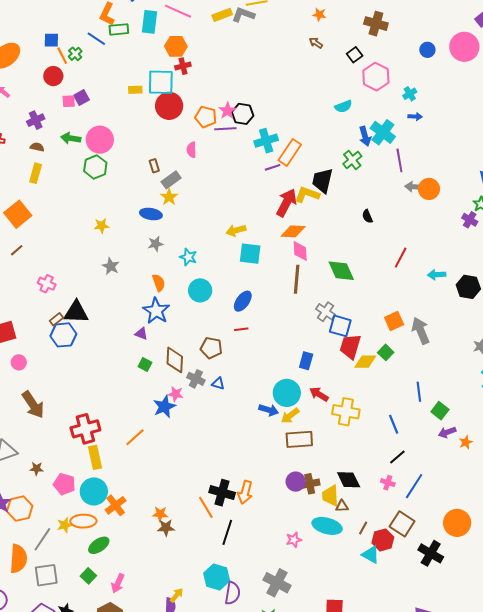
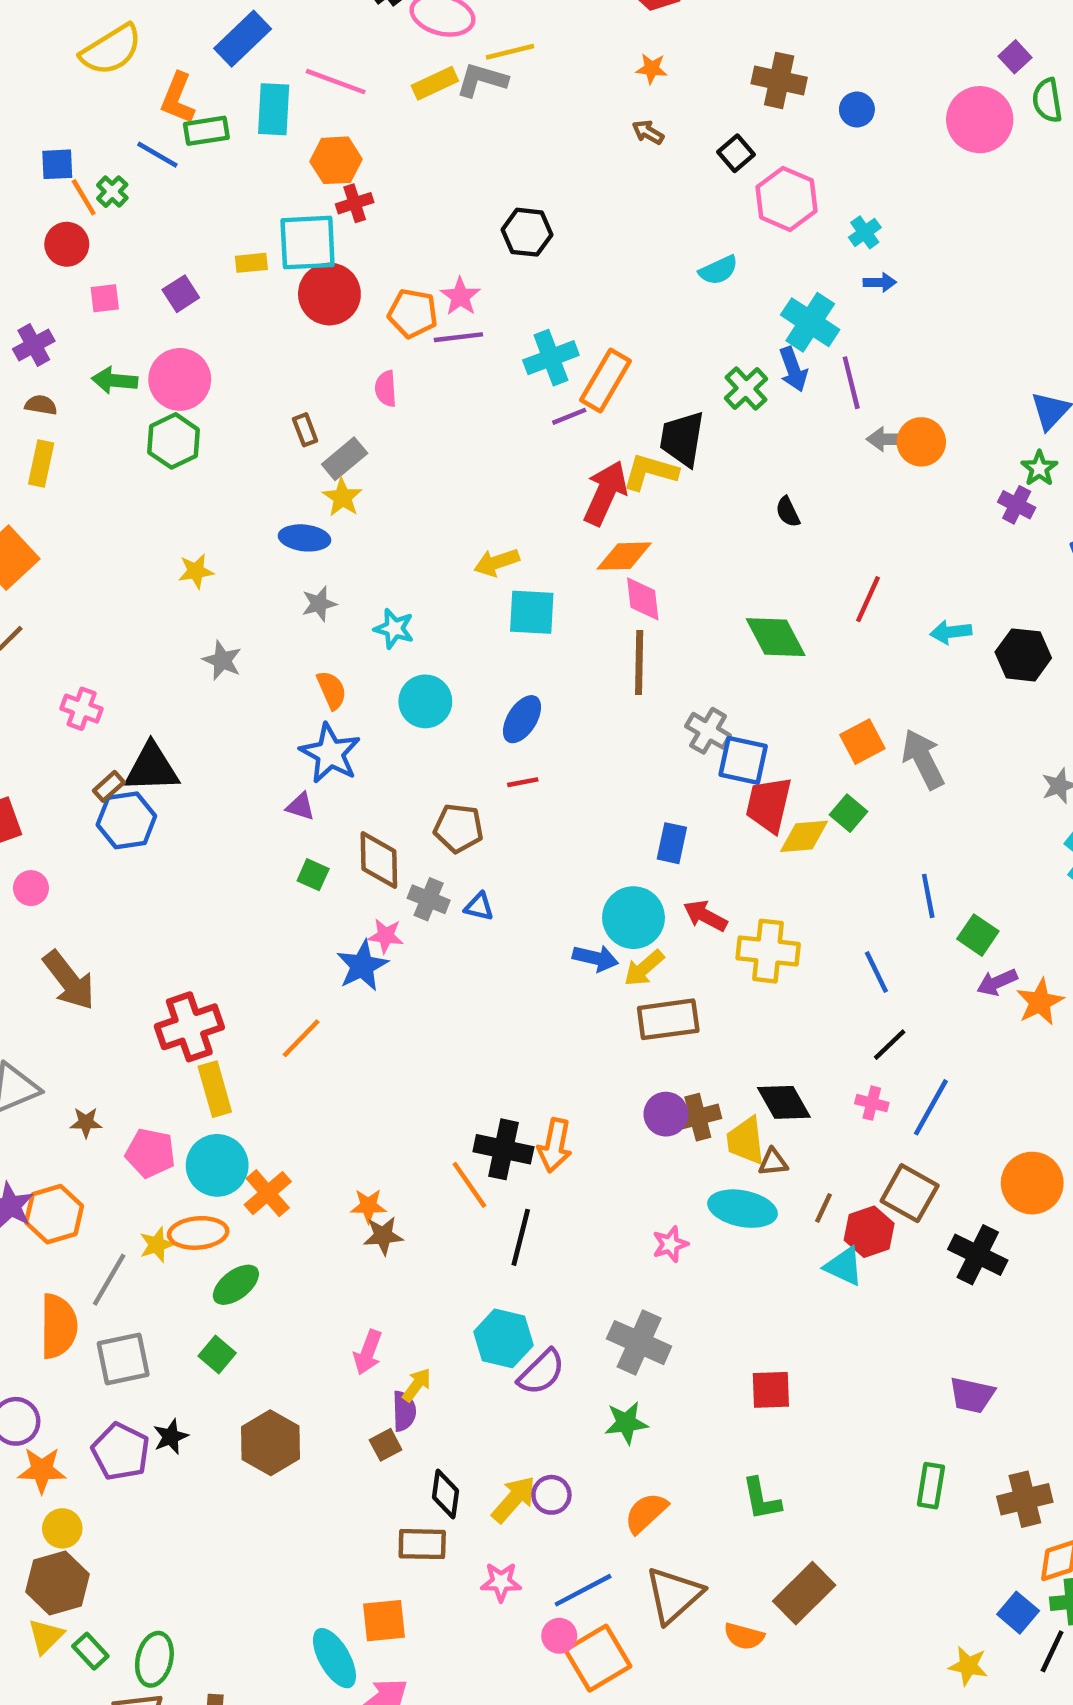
blue circle: (427, 50) -> (857, 110), moved
purple square: (82, 98) -> (181, 294), moved
black hexagon: (243, 114) -> (527, 232), moved
blue arrow: (365, 136) -> (793, 369), moved
green diamond: (341, 271) -> (776, 637), moved
orange star: (466, 442) -> (1040, 1002), size x1.5
pink arrow: (118, 583) -> (368, 1352), moved
purple semicircle: (233, 593) -> (541, 1372), turned 40

